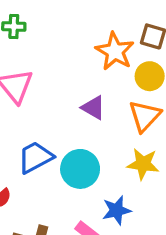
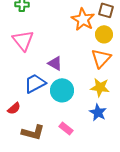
purple triangle: (93, 108) -> (55, 63), moved
blue star: (117, 210) -> (98, 112), moved, turned -30

